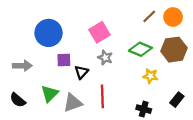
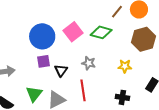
blue circle: (49, 33) -> (42, 36), moved
green diamond: (140, 49) -> (101, 32), moved
gray star: (105, 58) -> (89, 63), moved

